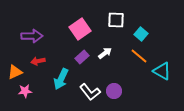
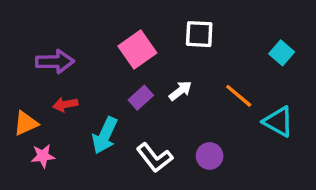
cyan square: (141, 34) -> (282, 53), moved
purple circle: (114, 91) -> (210, 156), moved

